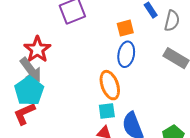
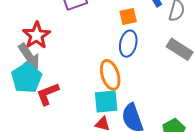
cyan square: (107, 111) -> (106, 101), size x1.4
red L-shape: (24, 114) -> (48, 94), moved

